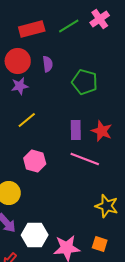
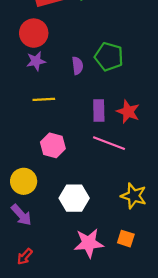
purple semicircle: (48, 64) -> (77, 66), moved
yellow line: (27, 120) -> (44, 99), turned 36
white hexagon: (35, 235) -> (74, 198), moved

